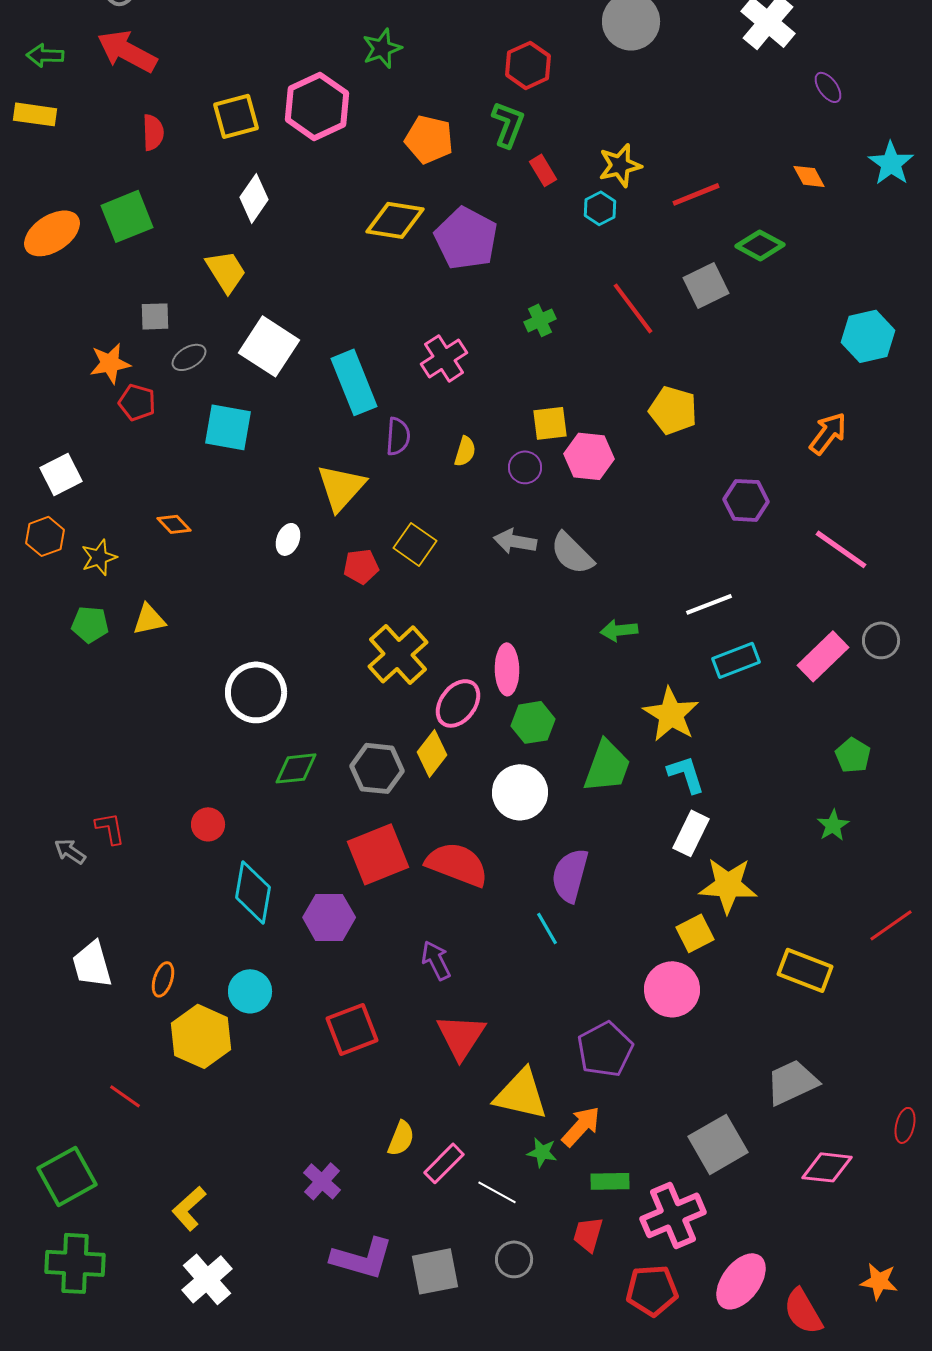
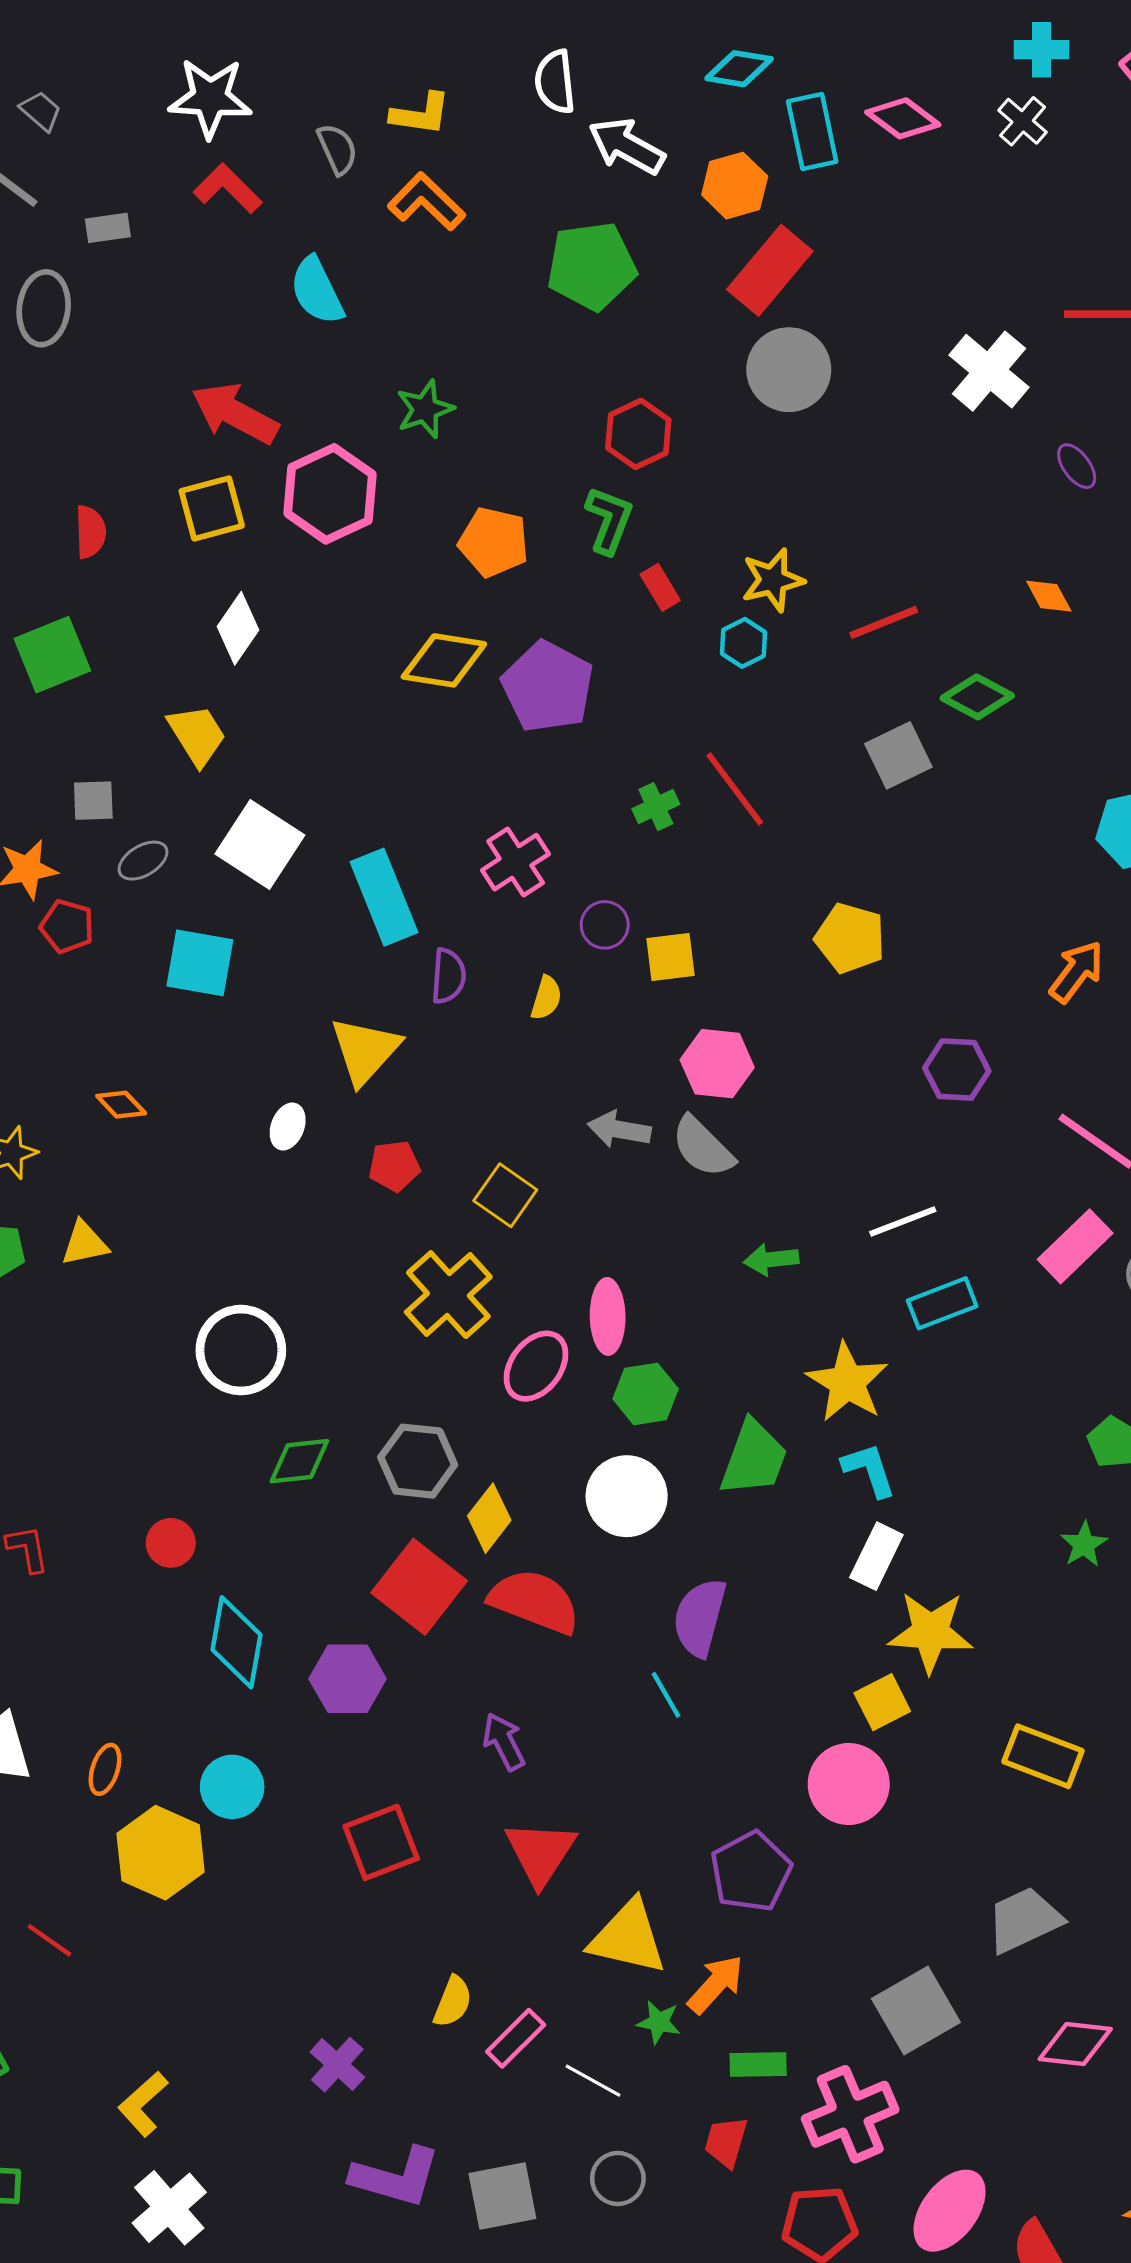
red arrow: (127, 51) -> (235, 413), moved
red line: (633, 308) -> (735, 789), moved
pink hexagon: (589, 456) -> (717, 1064), moved
purple circle: (525, 467) -> (605, 925), moved
yellow square: (415, 544) -> (505, 1195), moved
pink rectangle: (823, 656) -> (1075, 1246), moved
yellow diamond: (432, 753) -> (489, 1518), moved
red square: (378, 854) -> (419, 1587), turned -30

